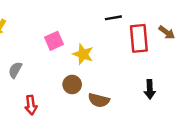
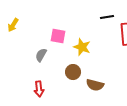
pink square: (54, 41) -> (58, 36), turned 35
gray semicircle: (15, 70) -> (41, 55), moved

